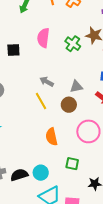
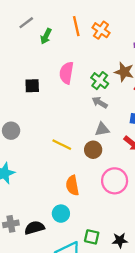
gray arrow: (47, 82) -> (100, 102), moved
yellow line: (41, 101) -> (62, 145), turned -36
green square: (72, 164) -> (92, 237), moved
cyan circle: (41, 173) -> (61, 214), moved

